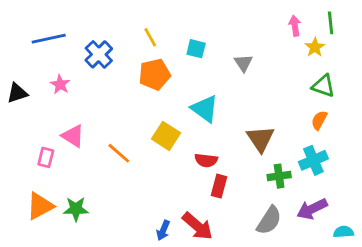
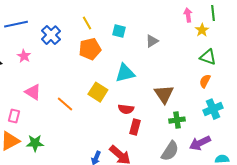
gray triangle: (243, 63) -> (152, 41), turned 32
cyan triangle: (205, 109) -> (125, 73), turned -50
pink rectangle: (46, 157) -> (14, 116), moved
cyan cross: (313, 160) -> (213, 109), moved

